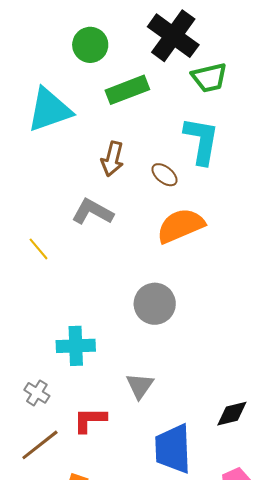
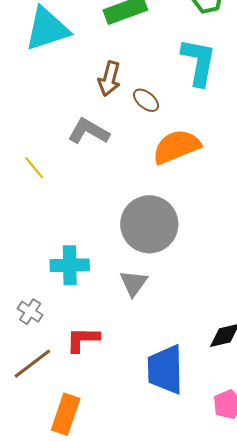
brown ellipse: (164, 175) -> (146, 100), moved
gray circle: (155, 304) -> (149, 224), size x1.4
gray triangle: (140, 386) -> (133, 283), moved

